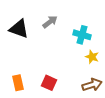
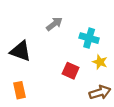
black triangle: (19, 29) -> (21, 51), moved
red square: (49, 83) -> (71, 71), moved

